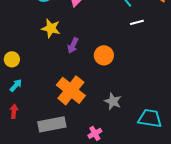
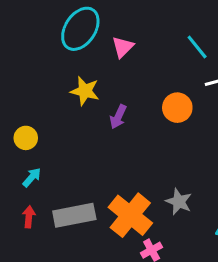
orange circle: (104, 55) -> (177, 108), moved
orange cross: (71, 90) -> (130, 215), moved
gray rectangle: (52, 124) -> (74, 215), moved

